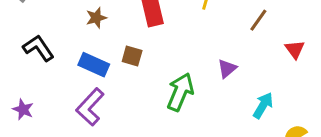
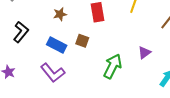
black L-shape: (38, 48) -> (21, 32), turned 70
purple L-shape: (90, 107) -> (53, 73), turned -85

